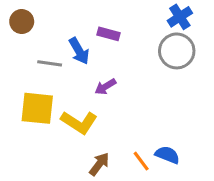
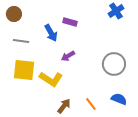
gray circle: (177, 51) -> (114, 64), moved
gray line: (50, 63) -> (21, 41), moved
blue semicircle: (167, 155) -> (119, 99), moved

